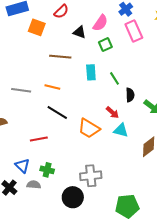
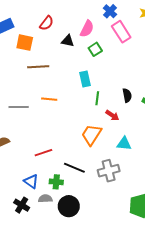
brown line: (60, 57) -> (38, 67), moved
green line: (114, 78) -> (97, 98), moved, turned 48
black line: (57, 113) -> (74, 168), moved
orange trapezoid: (89, 128) -> (91, 135), turned 100
cyan triangle: (121, 130) -> (124, 144), moved
gray cross: (91, 176) -> (109, 171), moved
black circle: (73, 197) -> (69, 206), moved

